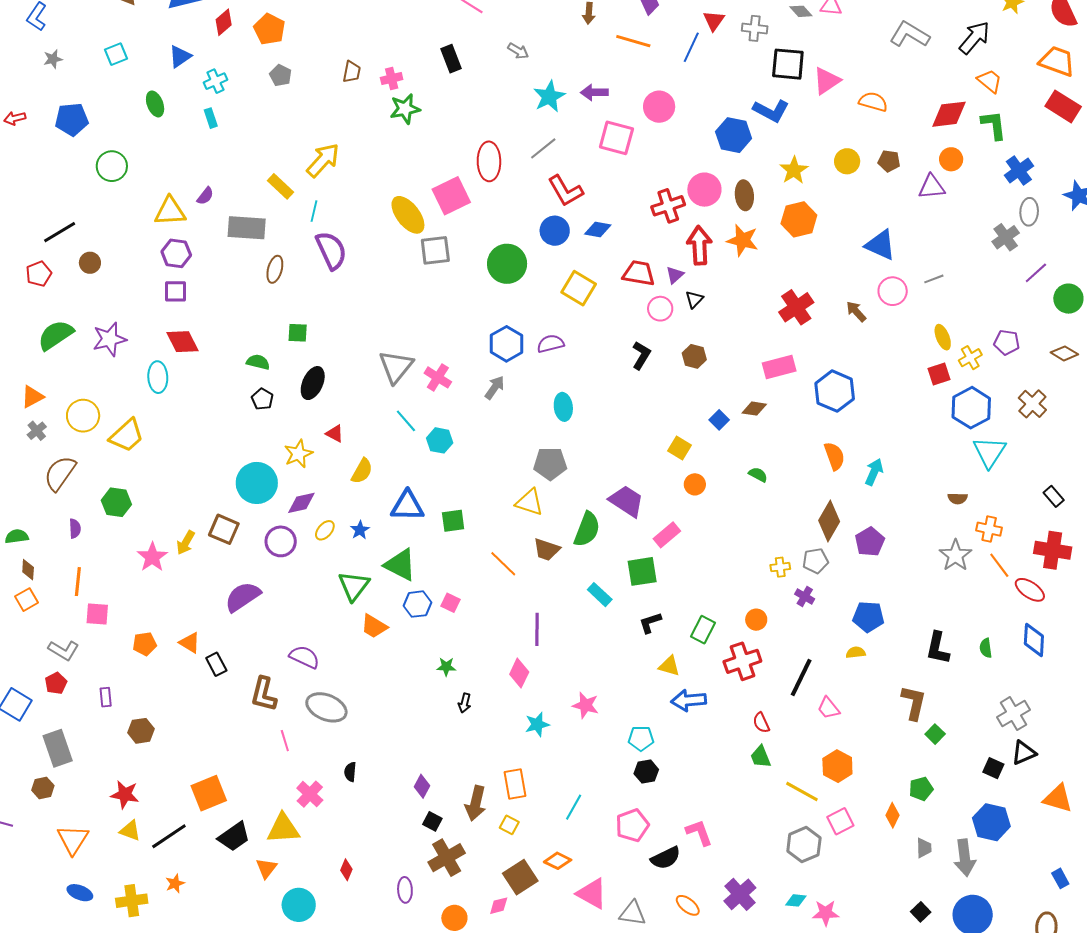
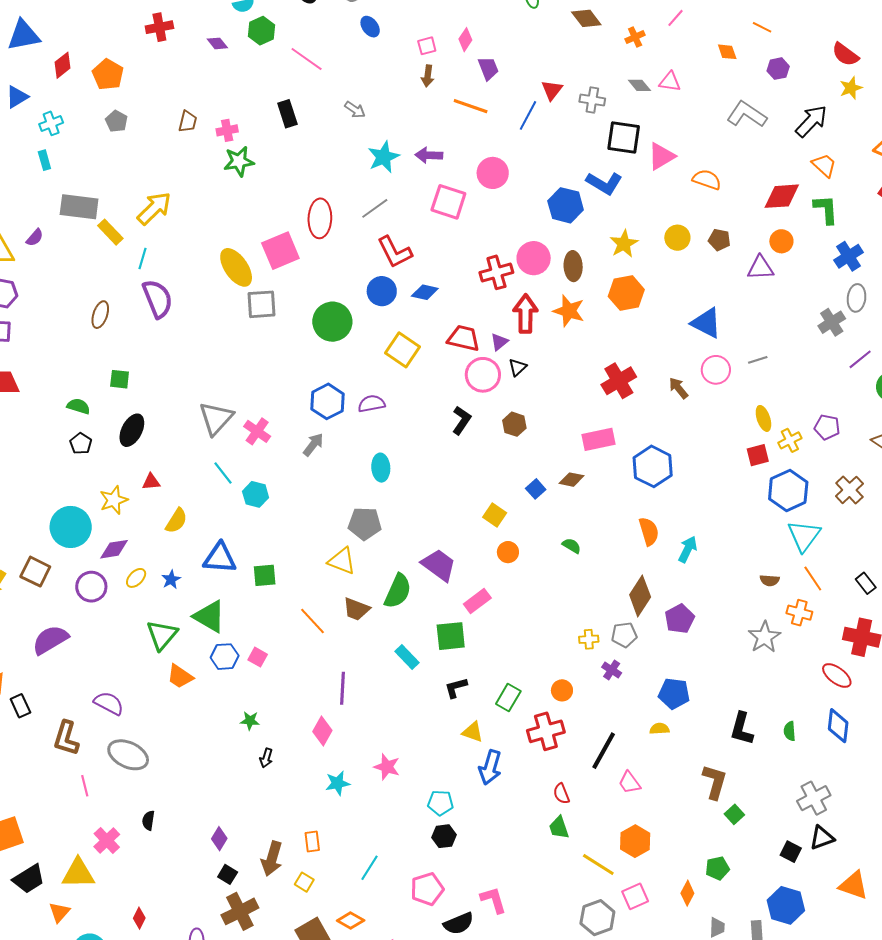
gray rectangle: (247, 228) -> (79, 207), moved
pink circle: (660, 309) -> (483, 375), size x1.4
red triangle: (335, 433) -> (151, 482), turned -36
orange line: (999, 565) -> (813, 578), moved
blue arrow: (689, 700) -> (490, 767), turned -72
orange rectangle: (515, 784) -> (312, 842), size x0.7

